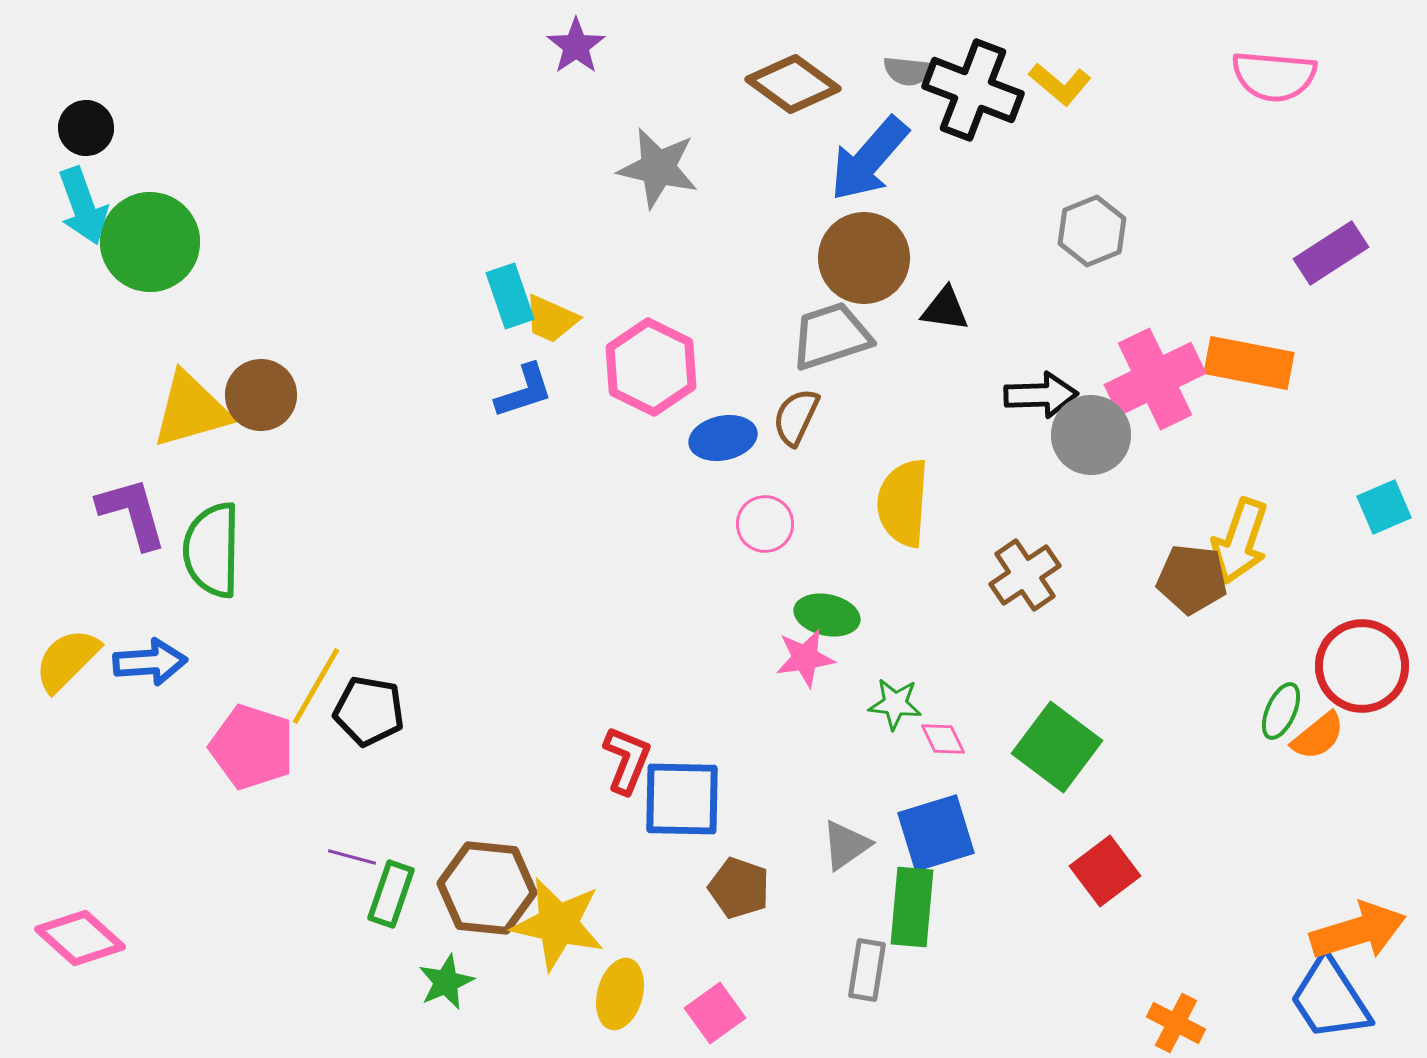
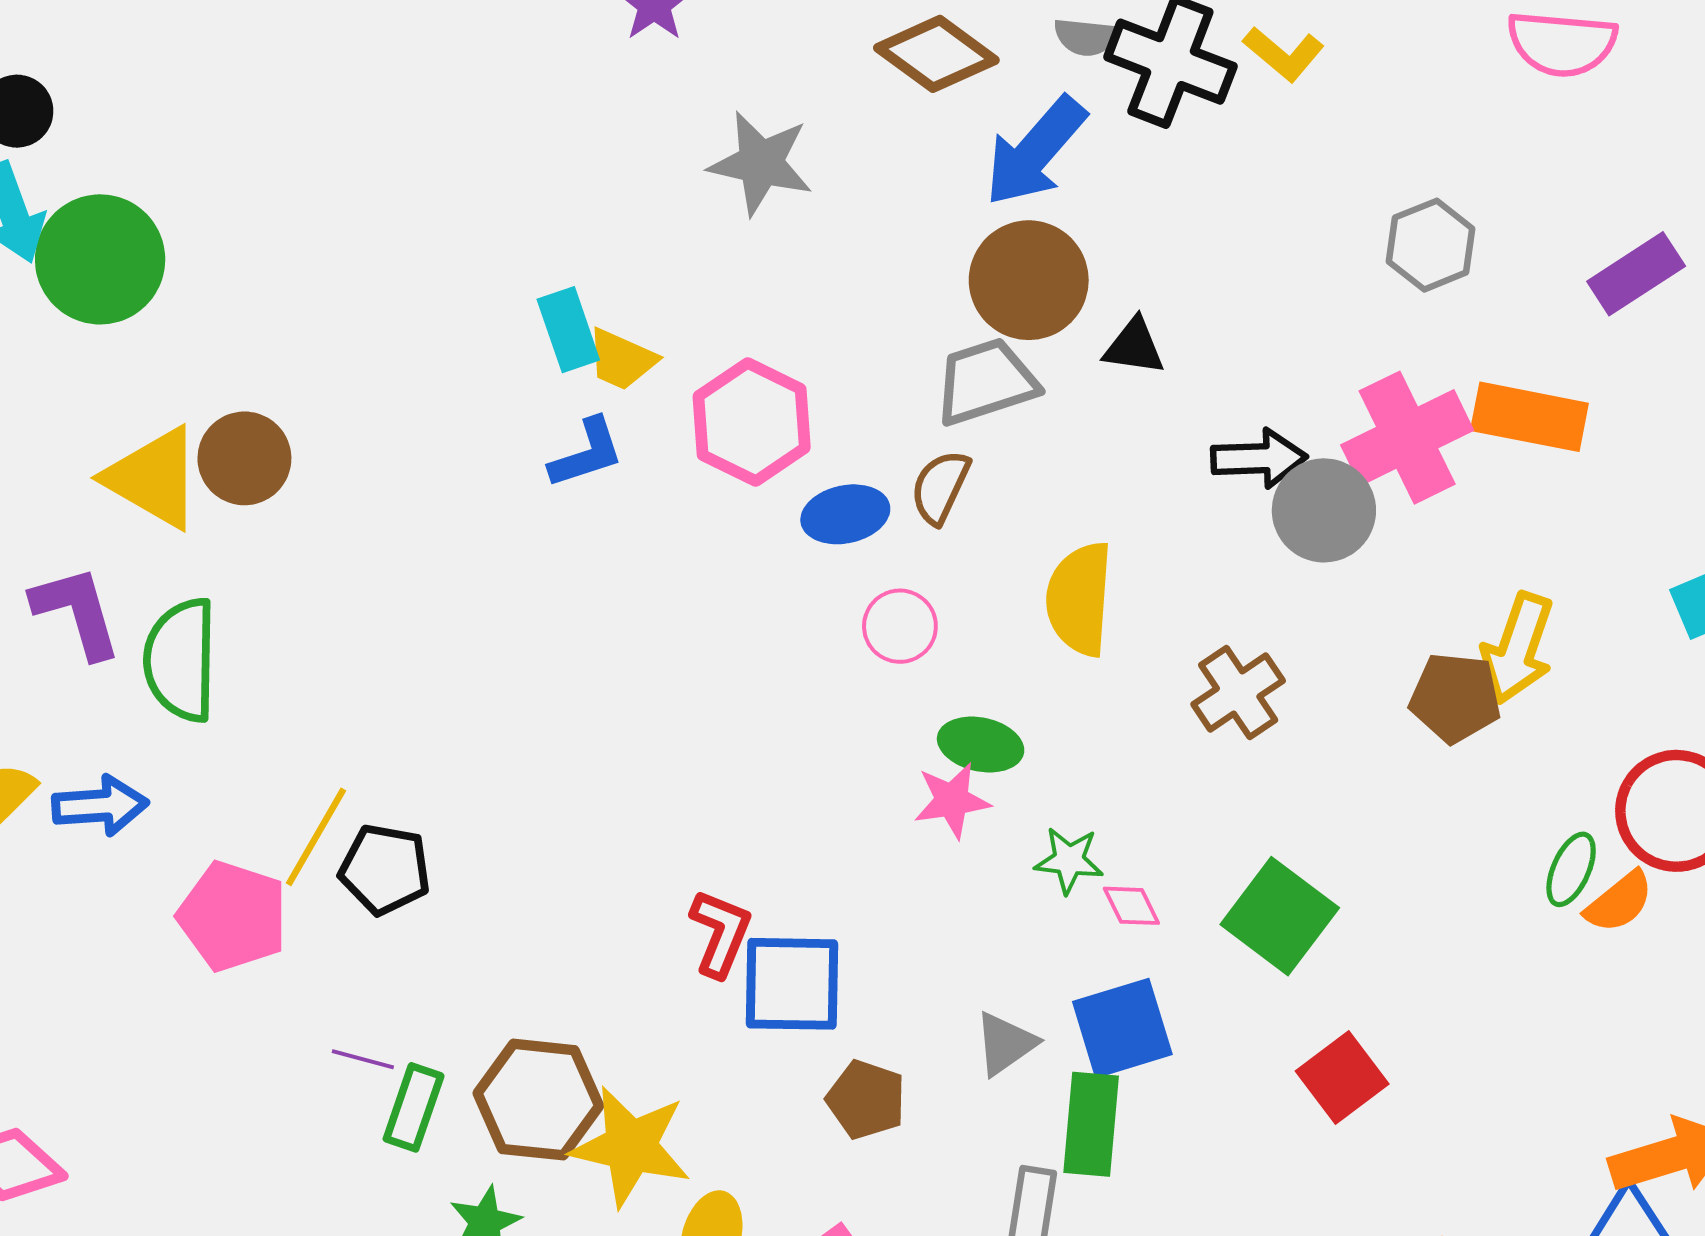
gray hexagon: (1092, 231) -> (1431, 245), moved
yellow triangle: (191, 410) -> (153, 478), turned 46

